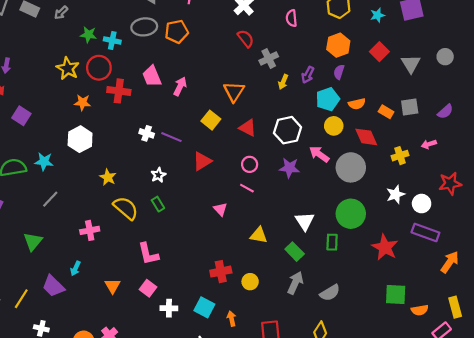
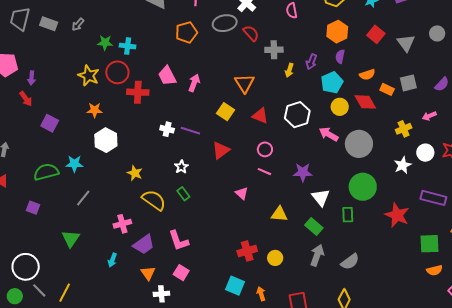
gray ellipse: (144, 27) -> (225, 23), moved
gray cross: (269, 58) -> (274, 50), turned 30
orange star: (82, 103) -> (95, 110), moved
orange semicircle: (357, 104) -> (367, 75), moved
red diamond: (366, 137) -> (365, 102), moved
purple star: (289, 168) -> (303, 172), moved
white circle: (422, 204) -> (425, 153), moved
purple trapezoid: (53, 286) -> (144, 244), moved, turned -75
green square: (396, 294) -> (430, 244), moved
white cross: (169, 308) -> (161, 294), moved

